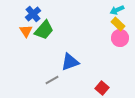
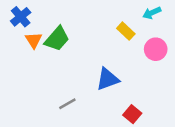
blue cross: (33, 14) -> (21, 17), moved
yellow rectangle: (118, 24) -> (126, 31), moved
blue triangle: (70, 62) -> (108, 79), moved

